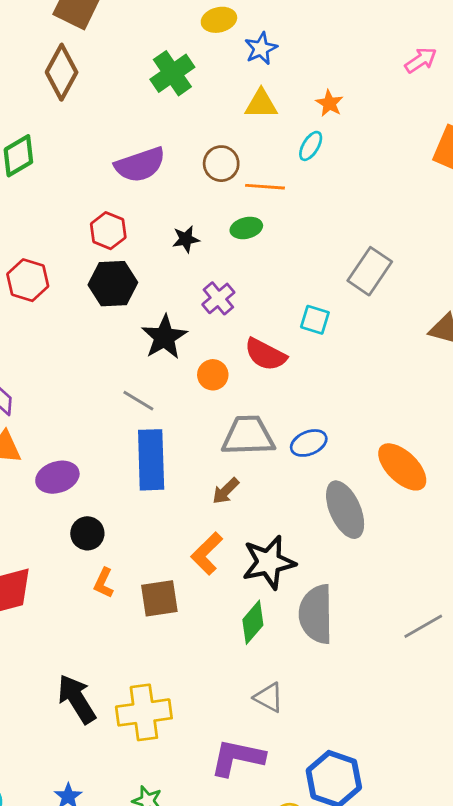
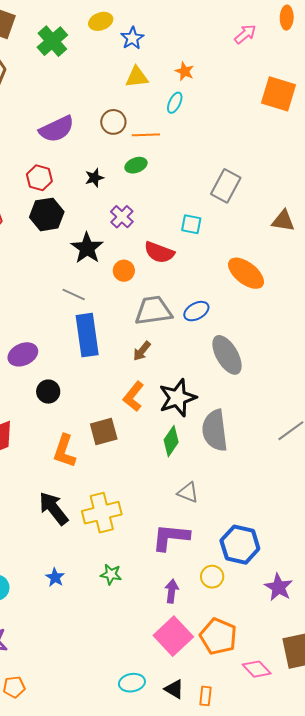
green cross: (172, 73) -> (52, 41), moved
orange ellipse: (402, 467) -> (246, 273), moved
orange L-shape: (104, 583) -> (64, 451), moved, size x1.6

